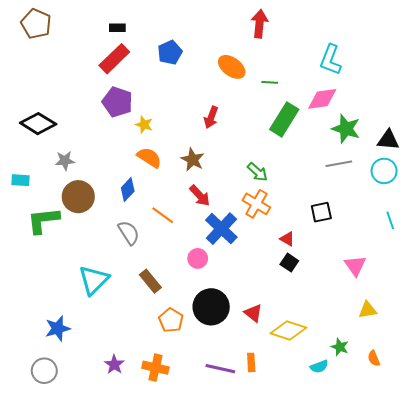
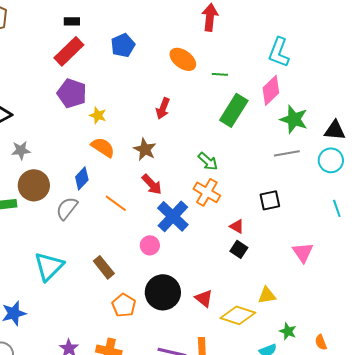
pink diamond: (322, 99) -> (271, 90), turned -36
gray semicircle: (129, 233) -> (67, 208), moved, turned -110
yellow triangle: (368, 310) -> (267, 295), moved

